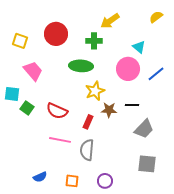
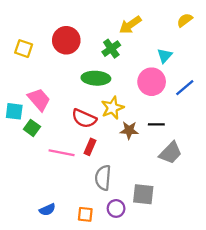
green cross: (94, 41) -> (111, 49), turned -35
cyan triangle: (139, 47) -> (165, 56), turned 32
pink trapezoid: (33, 71) -> (39, 99), moved
red semicircle: (57, 111) -> (84, 118), moved
red rectangle: (88, 122) -> (90, 147), moved
pink line: (60, 140) -> (62, 153), moved
gray square: (147, 164) -> (143, 194), moved
purple circle: (105, 181) -> (116, 208), moved

